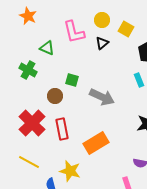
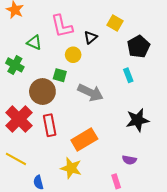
yellow circle: (102, 20) -> (73, 55), moved
brown circle: (55, 96) -> (42, 92), size x1.6
yellow star: (70, 171) -> (71, 168), moved

